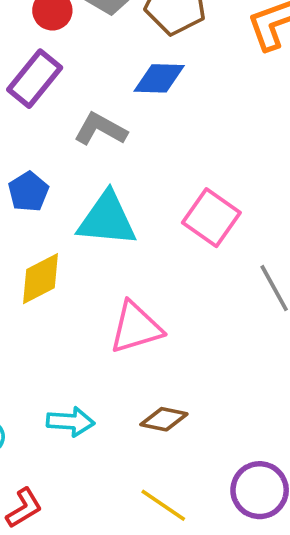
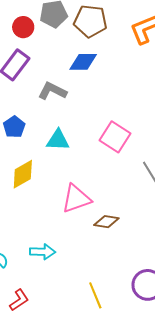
cyan triangle: (107, 219) -> (58, 140), size x0.7
brown diamond: (164, 419) -> (106, 222), moved
yellow line: (163, 505) -> (95, 295), turned 36

